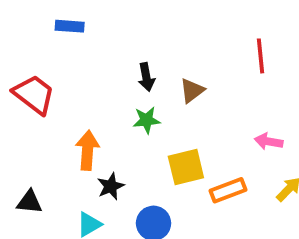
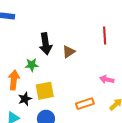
black arrow: (146, 77) -> (46, 44), size x1.5
green star: (147, 120) -> (32, 65), moved
yellow square: (186, 167) -> (45, 91), moved

